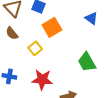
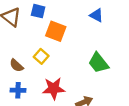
orange square: (52, 27) -> (56, 31), turned -30
brown semicircle: (12, 33) -> (16, 65), moved

